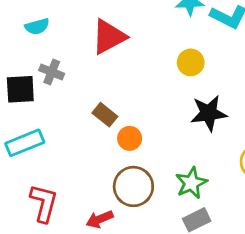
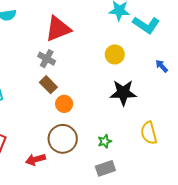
gray cross: (52, 72) -> (47, 59), moved
green star: (191, 183) -> (105, 141), size x0.6

